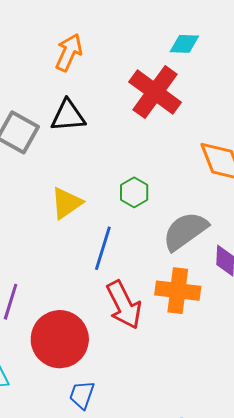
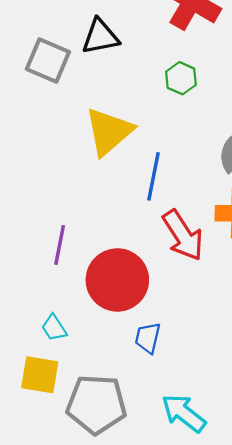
green hexagon: (134, 192) -> (181, 78), moved
yellow triangle: (67, 203) -> (109, 132), size x1.4

